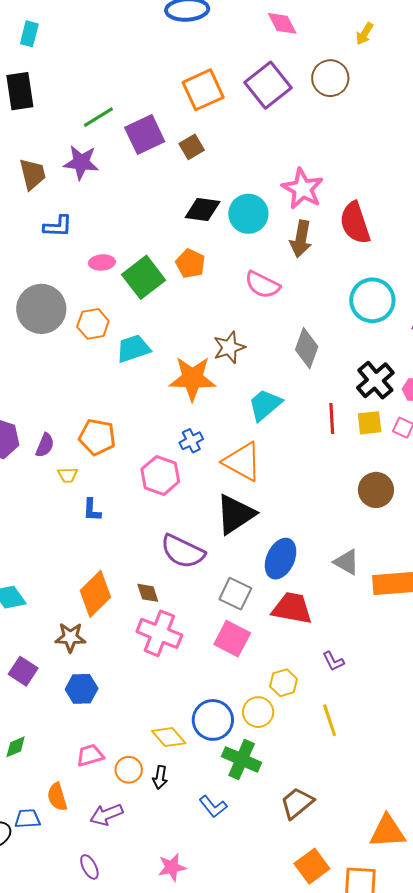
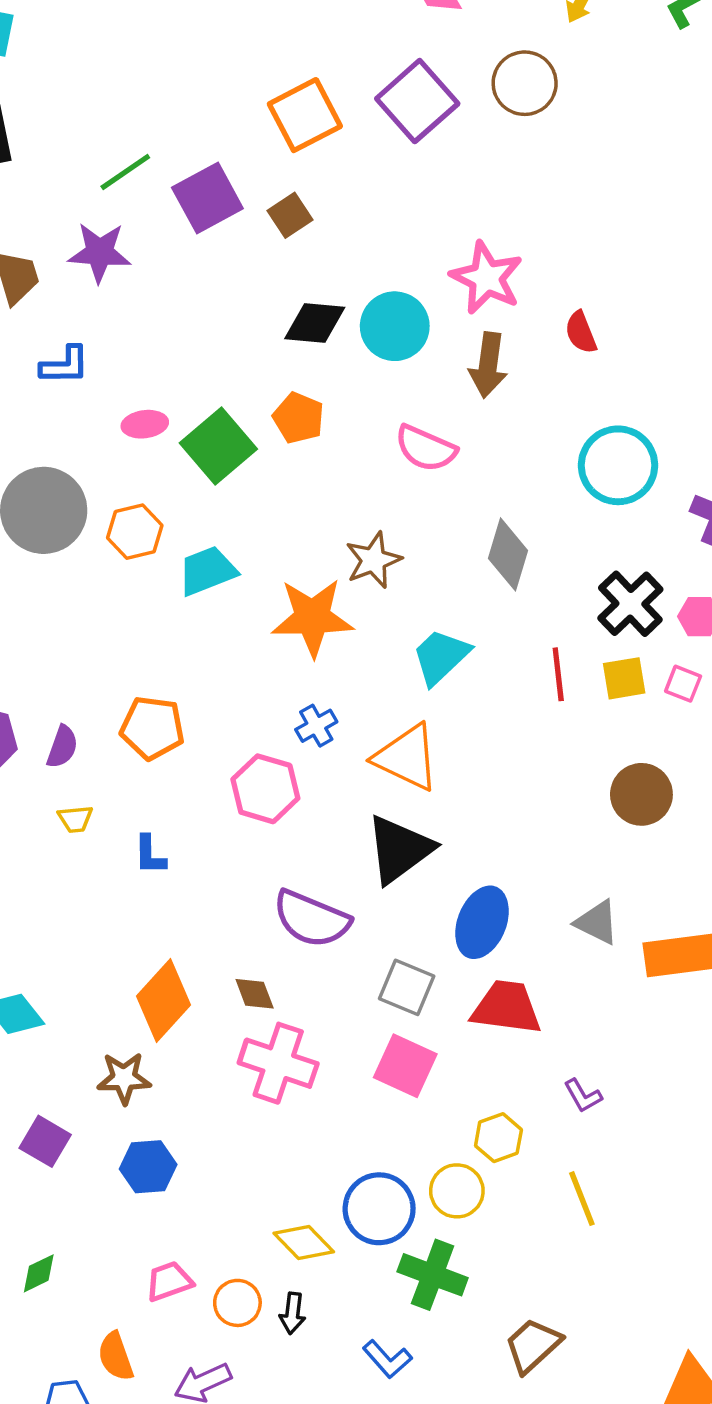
red semicircle: (355, 223) -> (581, 332), size x0.6
yellow trapezoid: (68, 475) -> (75, 819), moved

